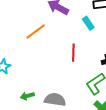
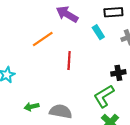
red line: (73, 53) -> (69, 60), moved

